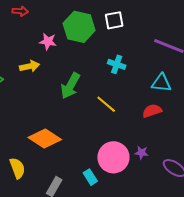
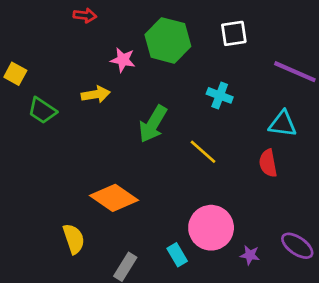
white square: (114, 20) -> (234, 33), moved
red semicircle: (152, 111) -> (268, 163), turned -84
purple star: (142, 153) -> (250, 255), moved

